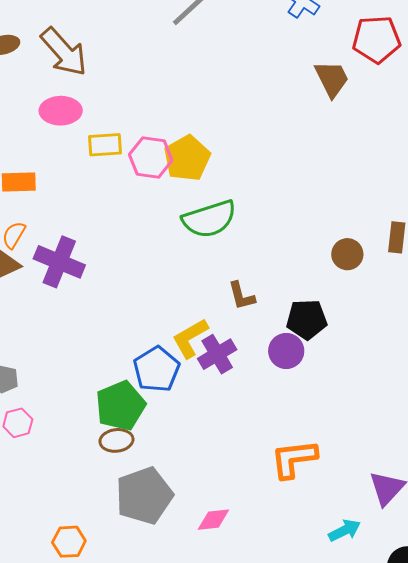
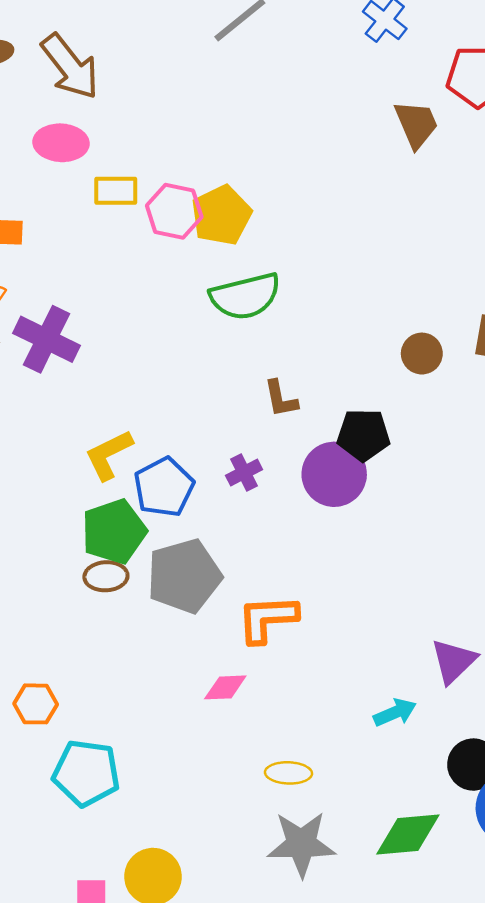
yellow L-shape: (190, 338) -> (109, 455), moved
purple circle: (286, 351) -> (334, 474), size x1.4
purple cross: (217, 354) -> (244, 472), size x0.7
orange L-shape: (294, 459) -> (267, 619), moved
gray pentagon: (144, 496) -> (184, 576), moved

